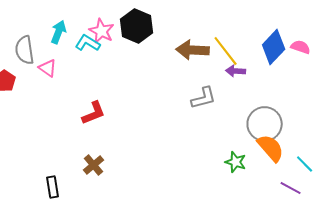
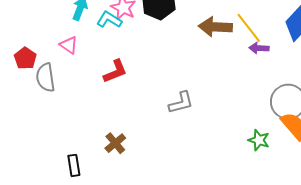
gray semicircle: (25, 50) -> (46, 77), moved
gray L-shape: (204, 98) -> (181, 103), moved
red L-shape: (94, 113) -> (115, 71), moved

